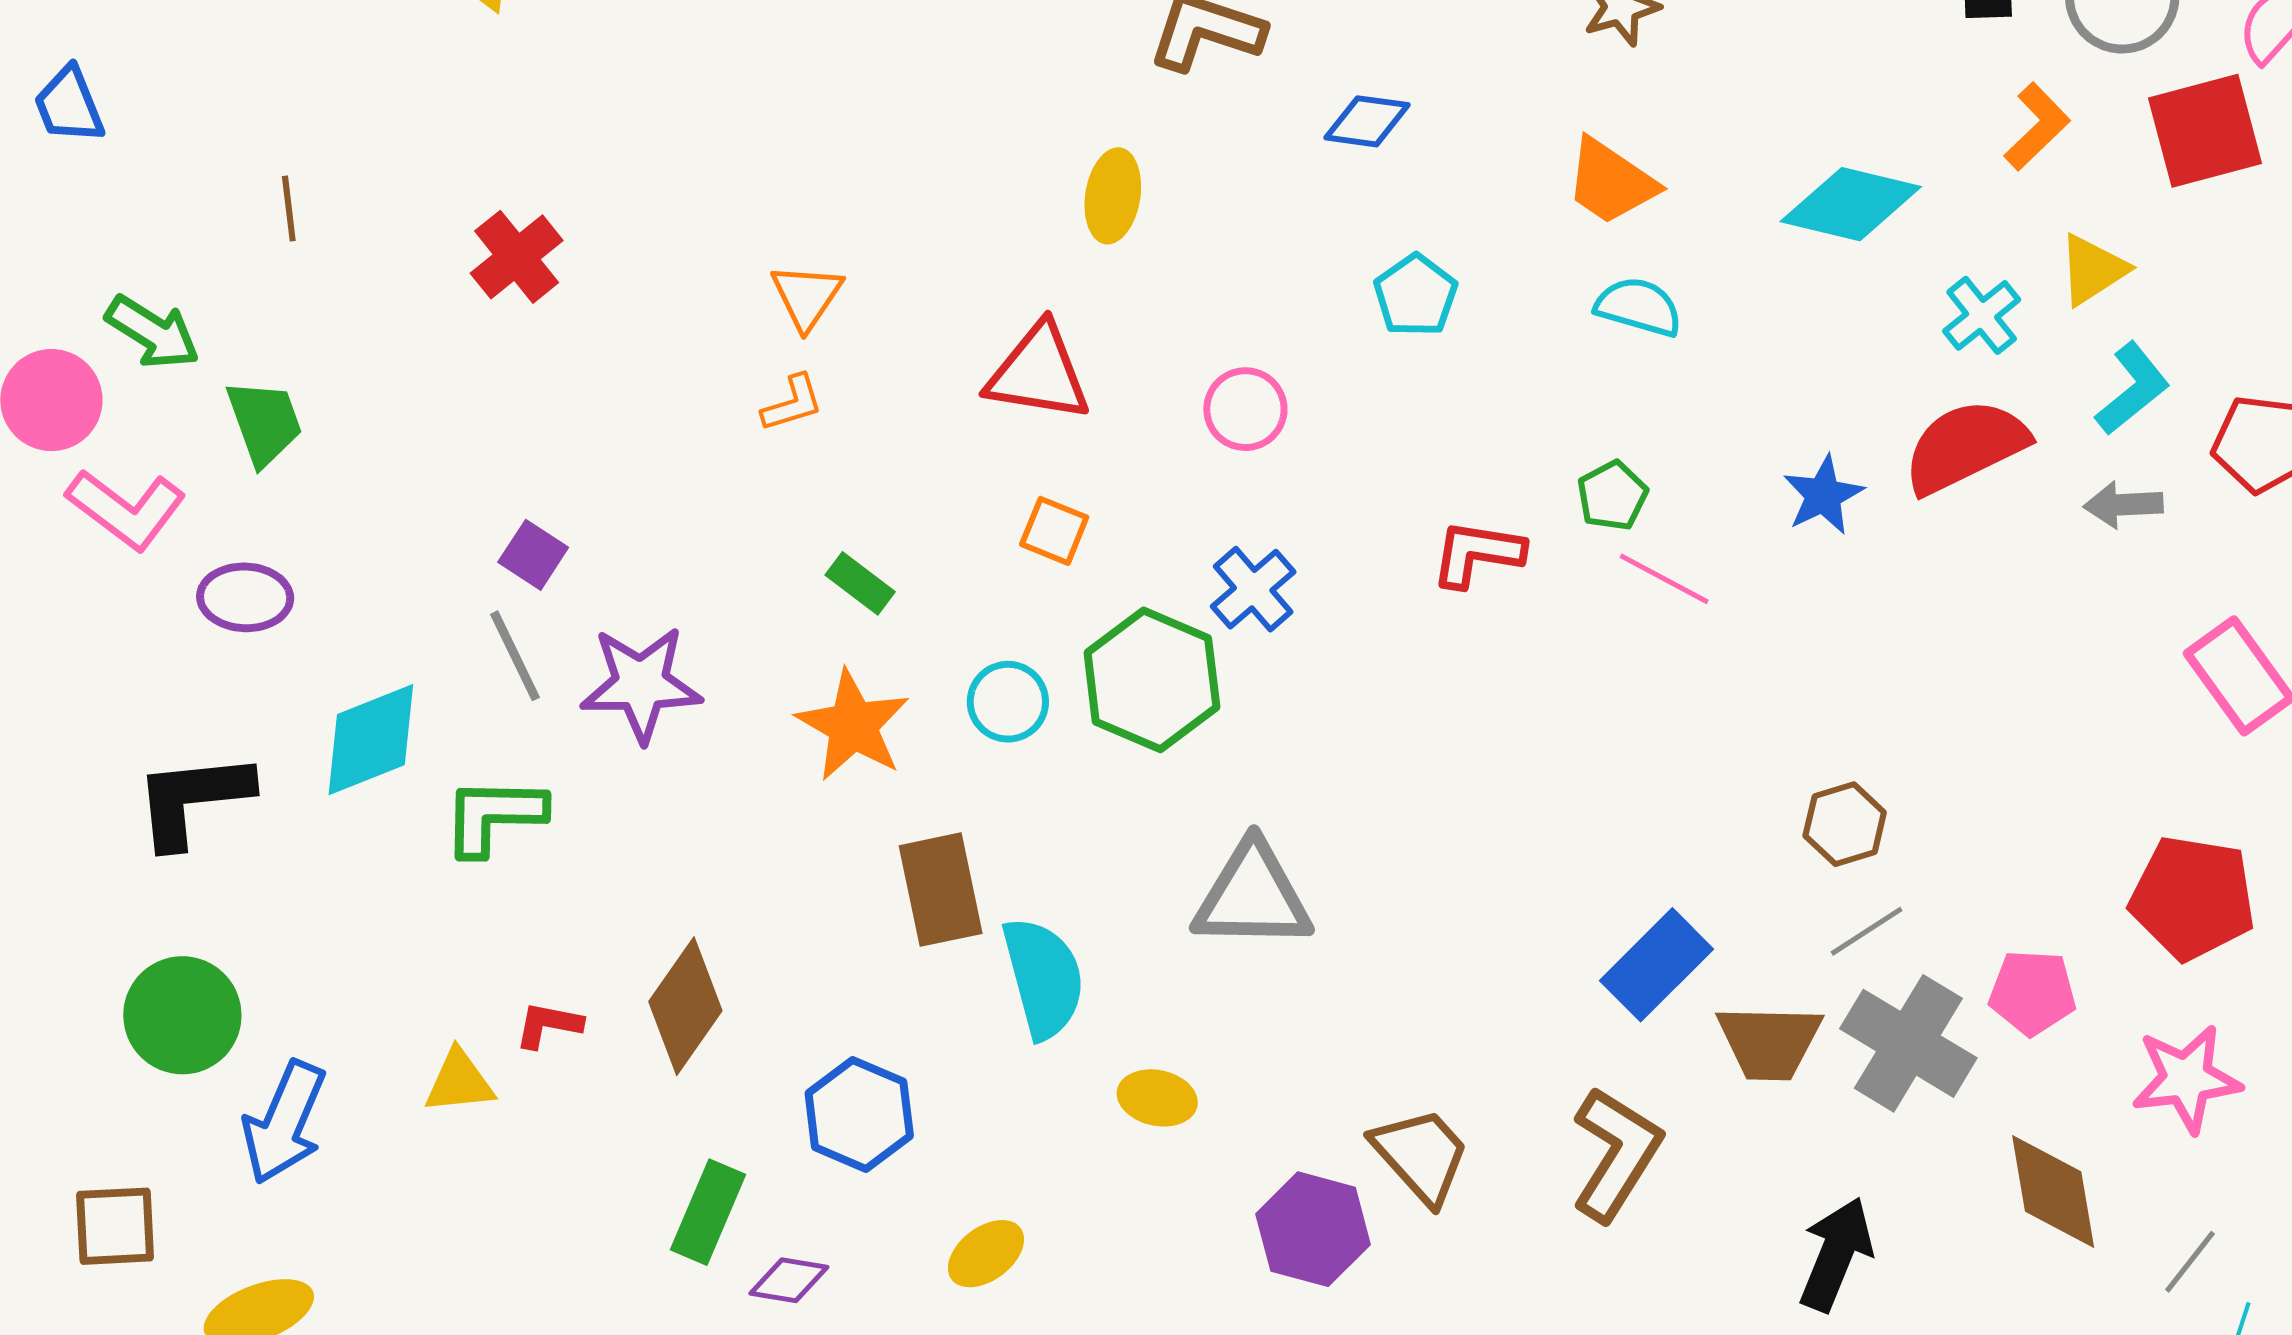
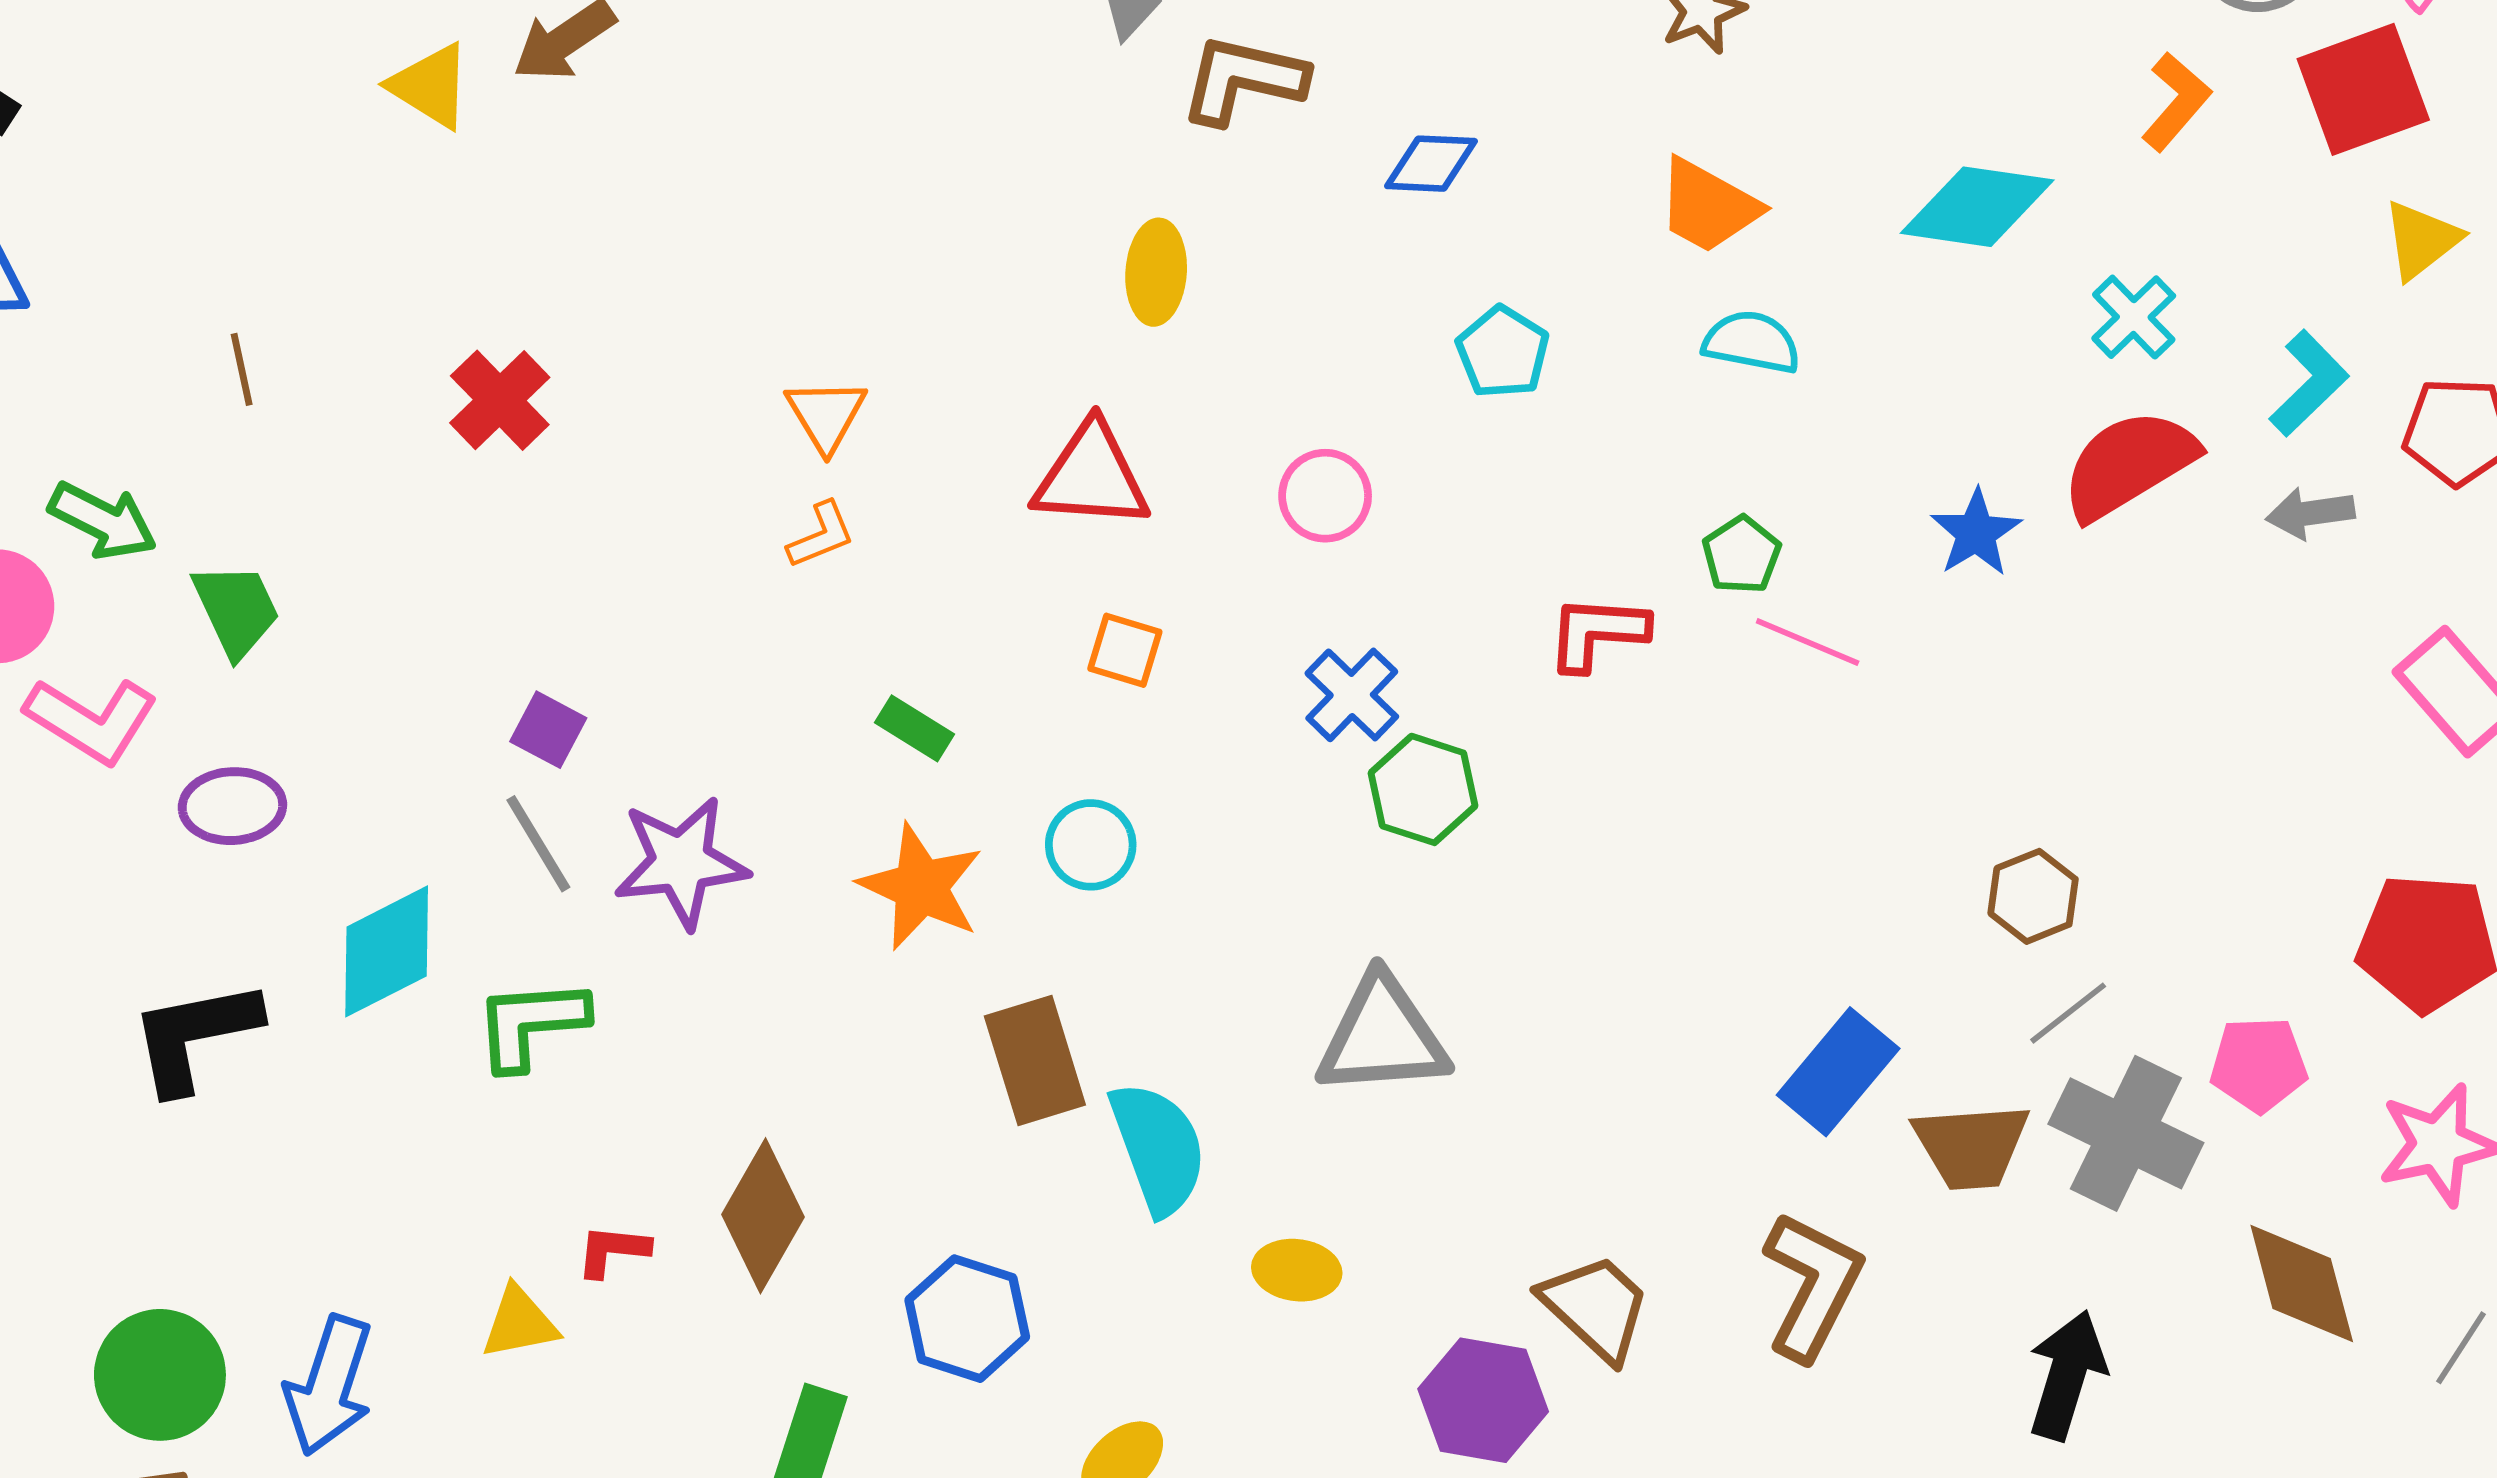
yellow triangle: (2093, 270) -> (2421, 240), moved
green hexagon: (1152, 680) -> (1423, 789), moved, size x0.7
green circle: (182, 1015) -> (160, 1375), moved

